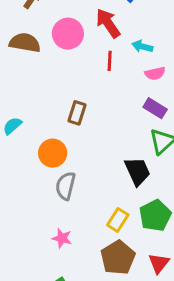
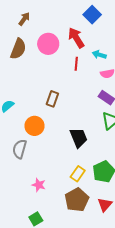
brown semicircle: (25, 43) -> (18, 49), turned 100
black trapezoid: (137, 171) -> (79, 138), moved
gray semicircle: (66, 186) -> (20, 149), moved

